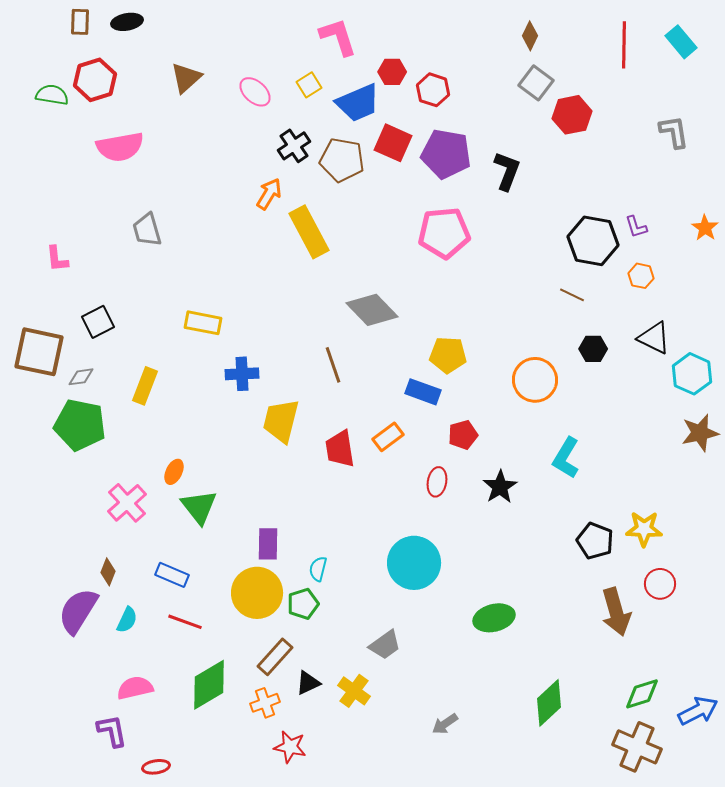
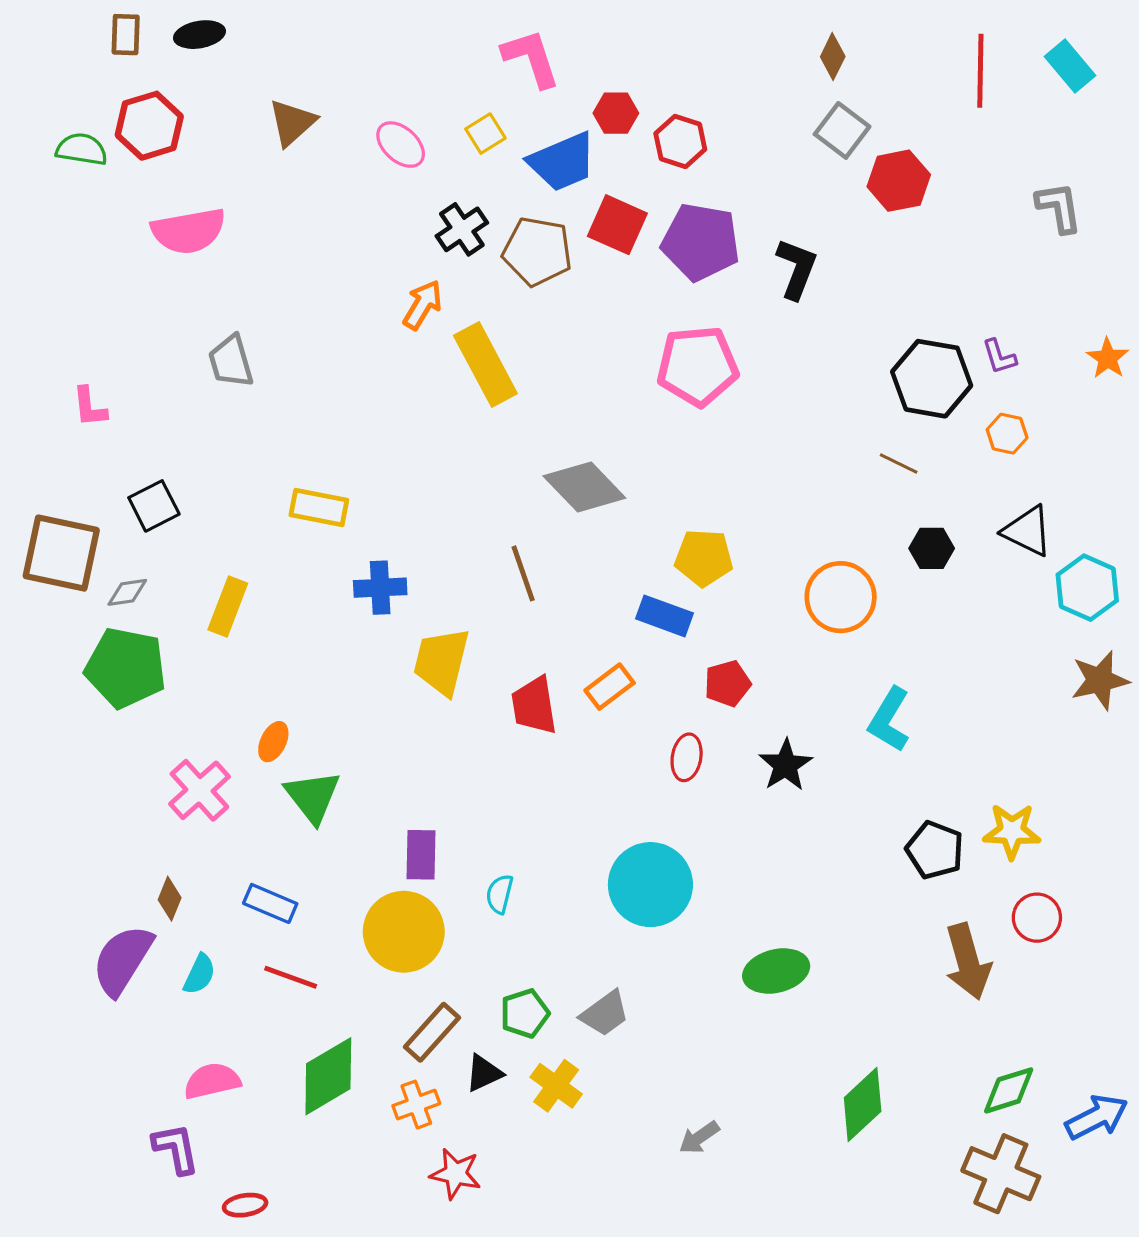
green pentagon: (303, 604) -> (525, 1013), moved

